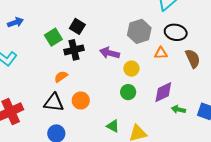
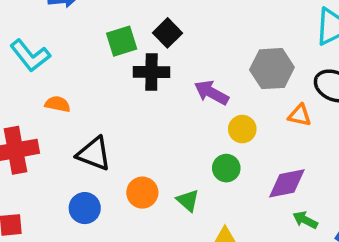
orange semicircle: (61, 77) -> (58, 104), moved, turned 32
orange circle: (81, 101) -> (142, 193), moved
green triangle: (113, 126) -> (188, 201), moved

